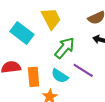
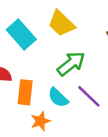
yellow trapezoid: (51, 19) -> (61, 23), turned 150

